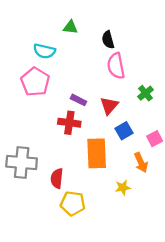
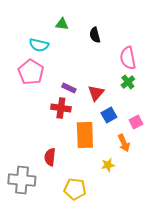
pink semicircle: (116, 66) -> (128, 58), moved
gray cross: (22, 162) -> (22, 180), moved
yellow pentagon: (73, 203) -> (75, 189), moved

